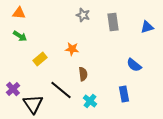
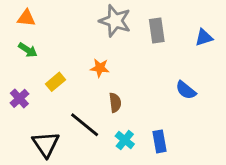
gray star: (83, 15) -> (115, 21), size x1.6
purple cross: (13, 89) -> (19, 98), moved
blue rectangle: (124, 94) -> (159, 141), moved

